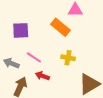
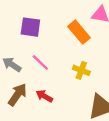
red arrow: (42, 76) -> (44, 96), moved

